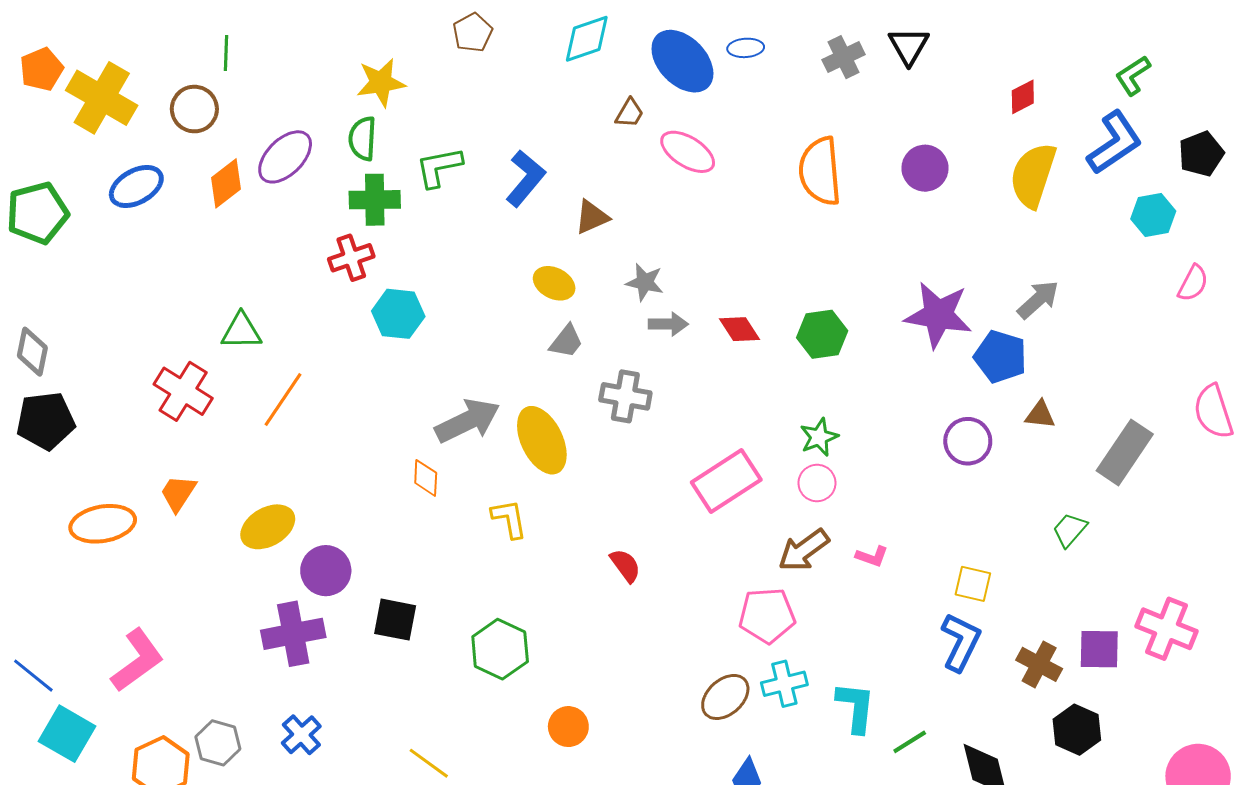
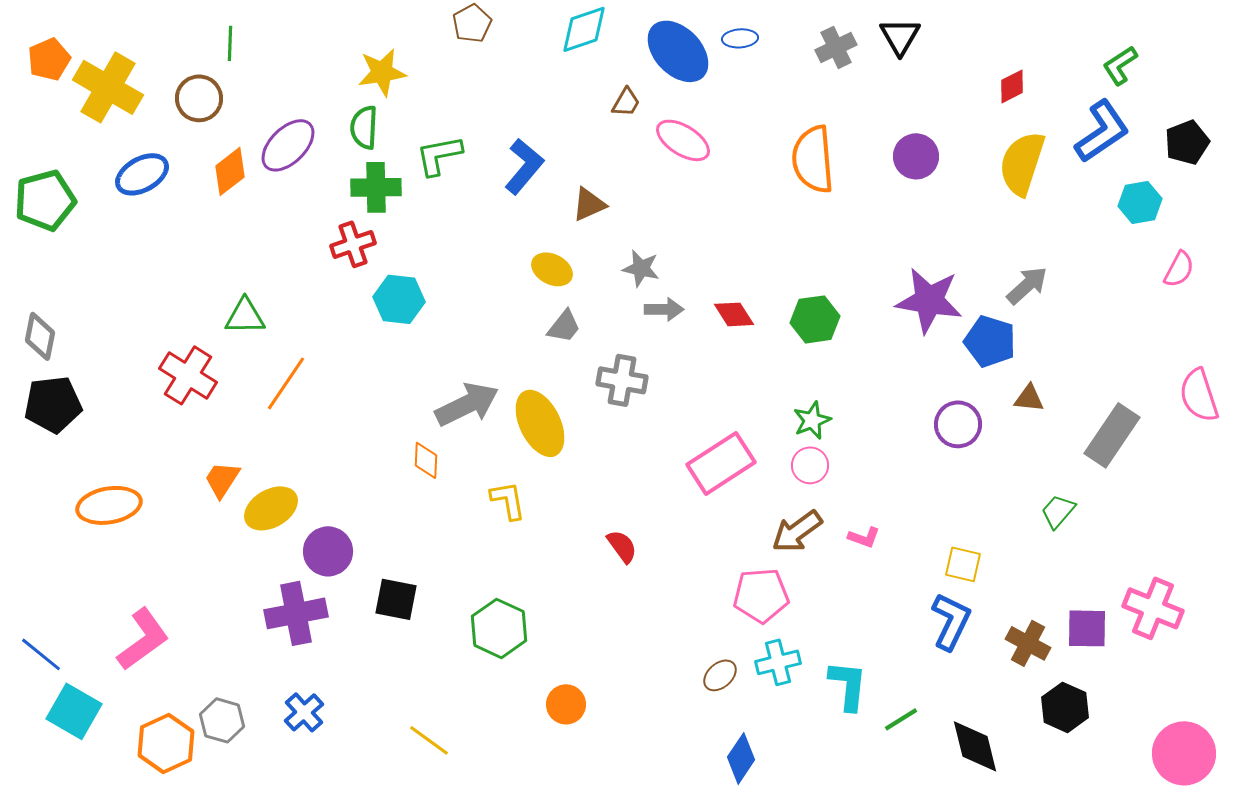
orange trapezoid: (178, 493) -> (222, 479), moved
brown ellipse: (725, 697) -> (720, 675), size x0.7

